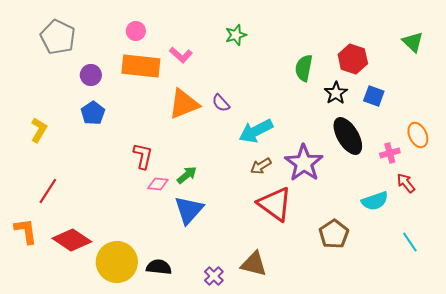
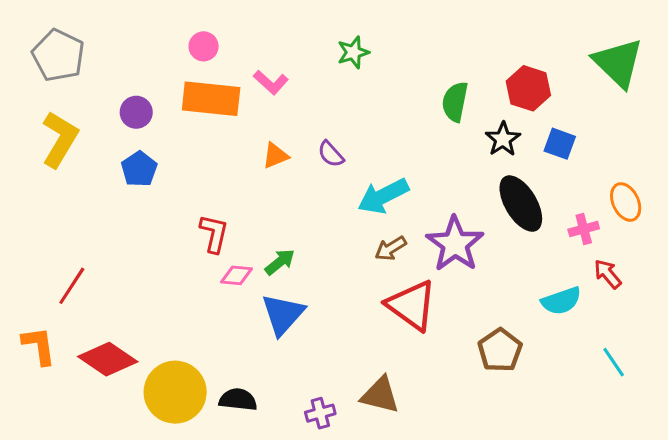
gray pentagon: (58, 37) -> (58, 55), moved
green triangle: (413, 42) -> (618, 63), size x1.6
orange triangle: (184, 104) -> (275, 156), size x0.6
yellow L-shape: (39, 130) -> (60, 139), moved, size x1.5
purple cross: (214, 276) -> (320, 413), turned 30

